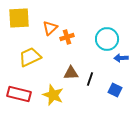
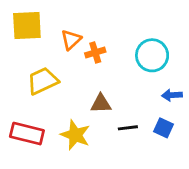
blue arrow: (121, 58) -> (172, 95), moved
black line: (90, 79) -> (128, 128), moved, turned 64

